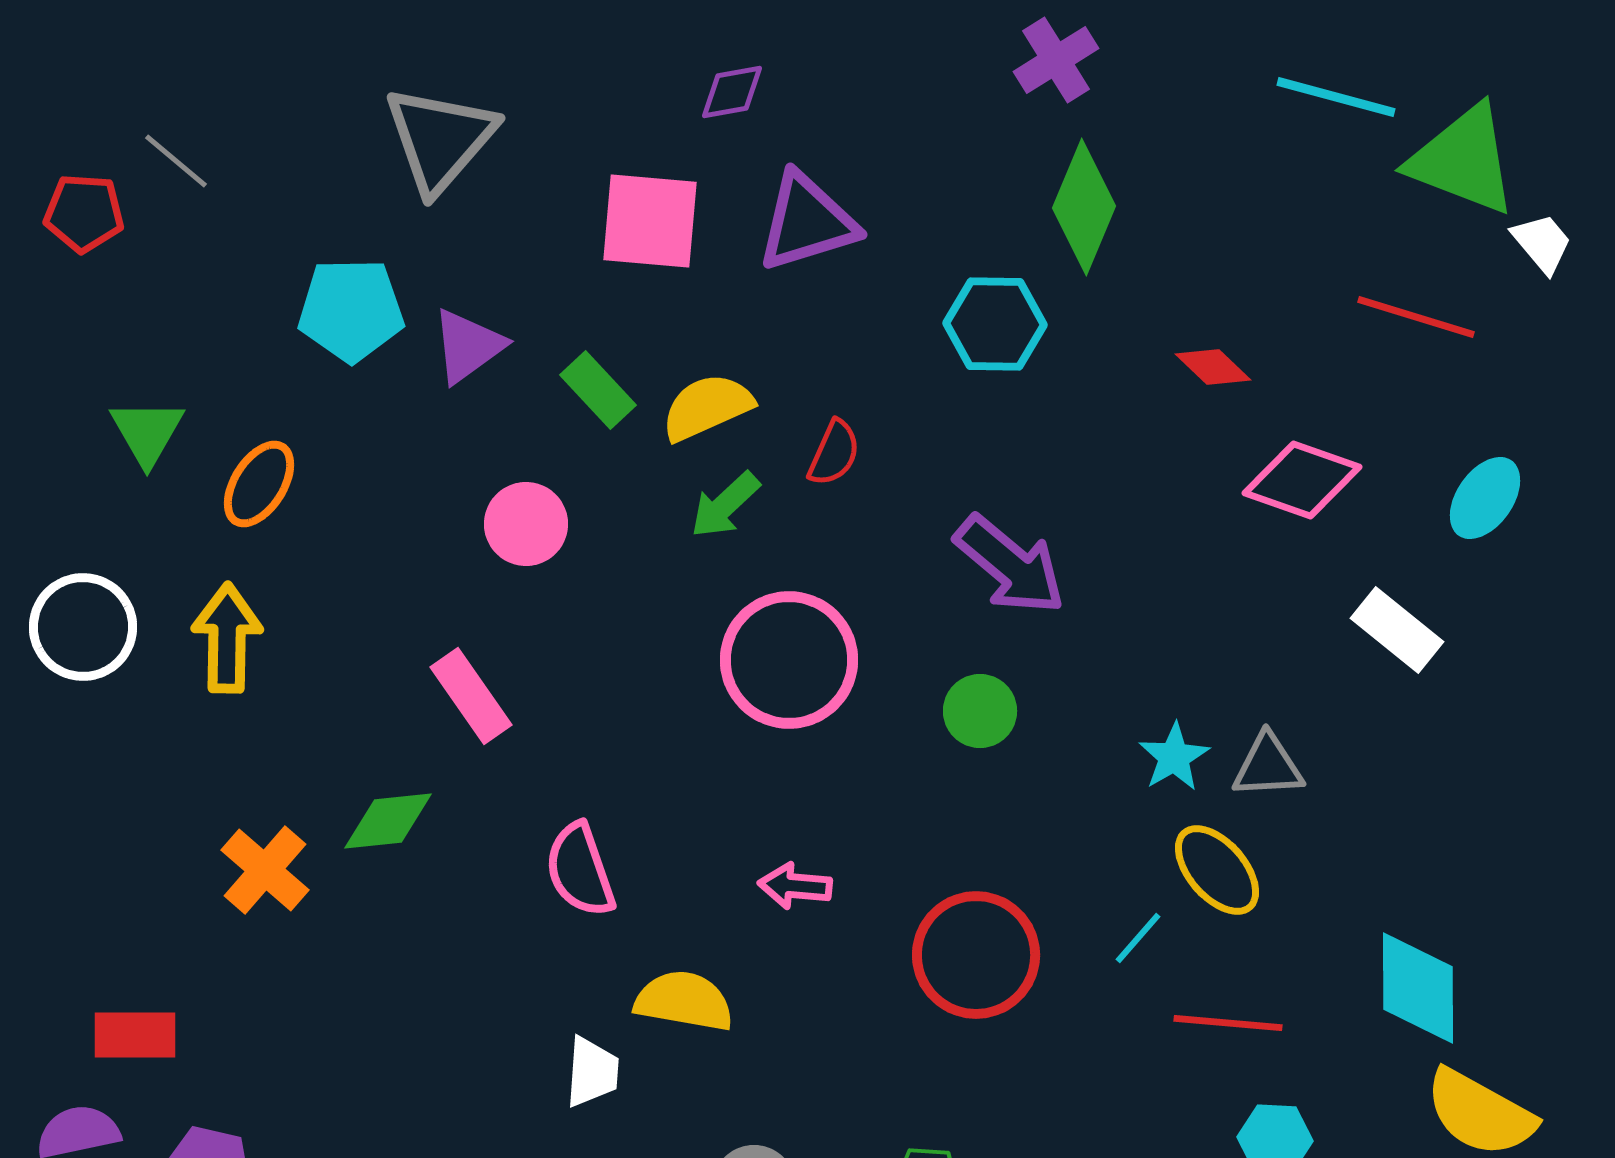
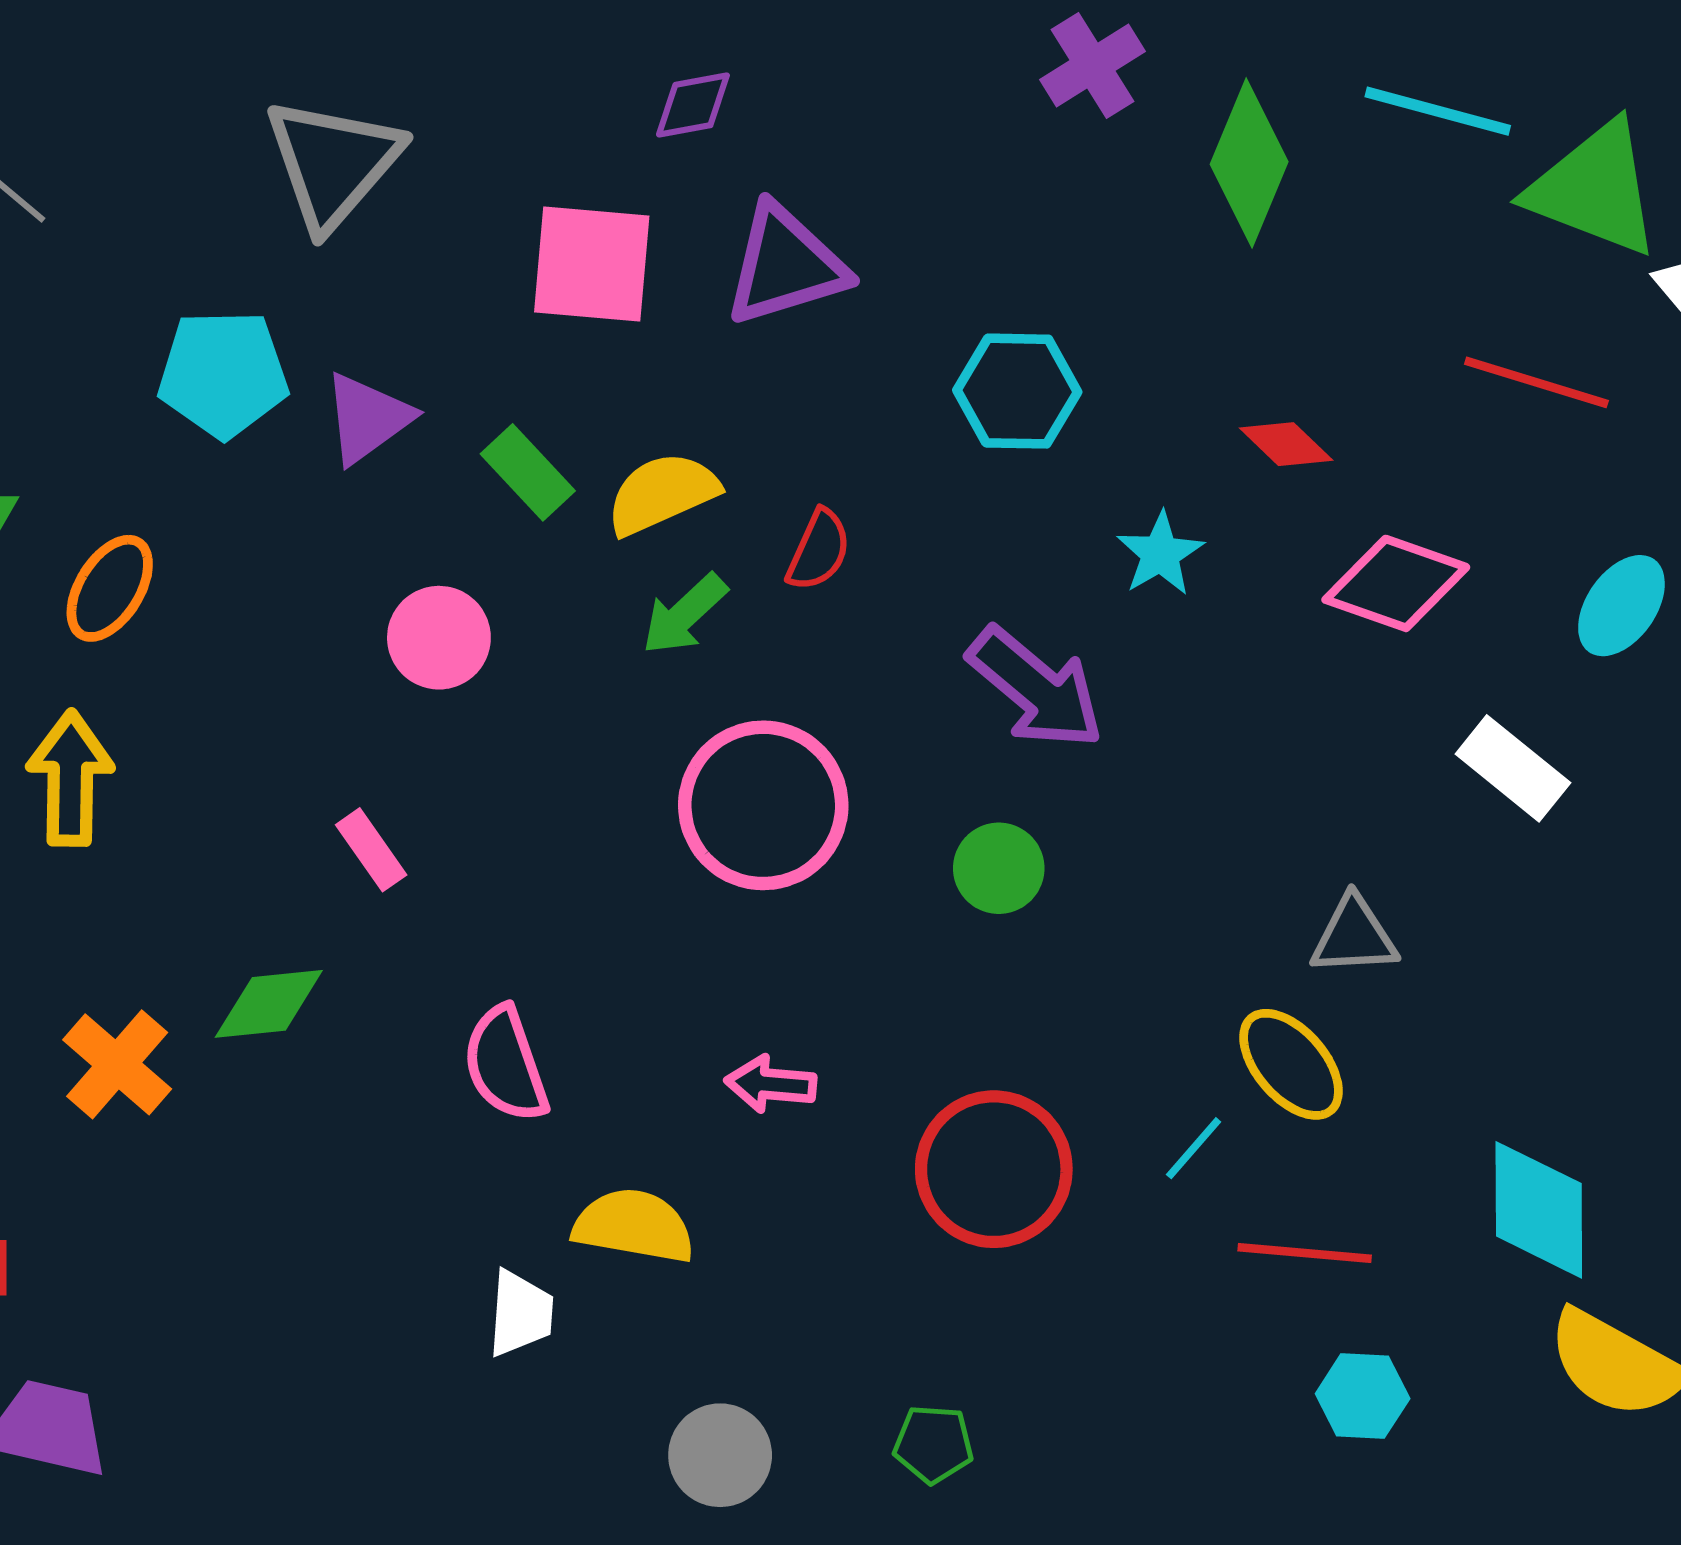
green diamond: (1084, 207) -> (1249, 163), moved
pink rectangle: (471, 696) -> (371, 850), size x0.7
cyan star: (1174, 757) -> (1160, 554), moved

